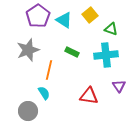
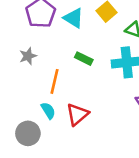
gray star: (28, 50) -> (28, 56), size x0.6
red triangle: (89, 96) -> (77, 114), moved, turned -48

